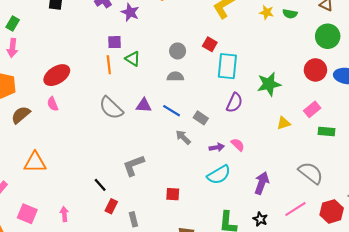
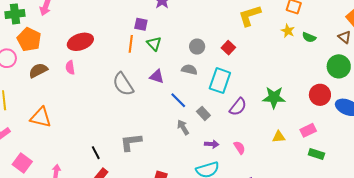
cyan rectangle: (227, 66) -> (220, 81), moved
purple triangle: (144, 105) -> (157, 76), moved
pink semicircle: (238, 145) -> (239, 148), moved

